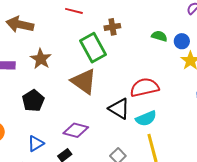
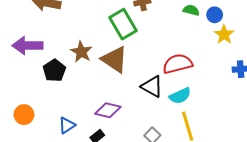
brown star: (41, 59) -> (81, 52), moved
black pentagon: (33, 101) -> (54, 71), moved

